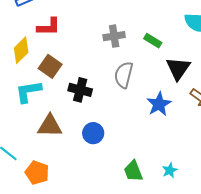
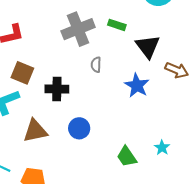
gray cross: (114, 36) -> (78, 29), size x1.5
gray semicircle: (124, 75) -> (96, 65), size x0.6

